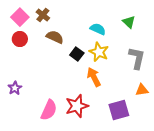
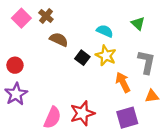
red circle: (20, 39) -> (15, 65), moved
orange arrow: (94, 77) -> (123, 82), moved
purple star: (15, 88) -> (16, 94), size x1.5

